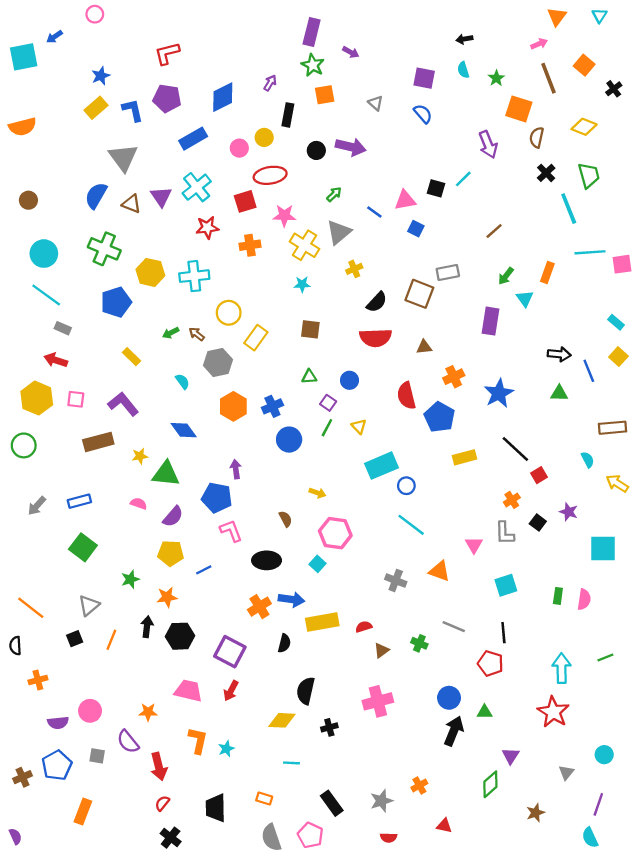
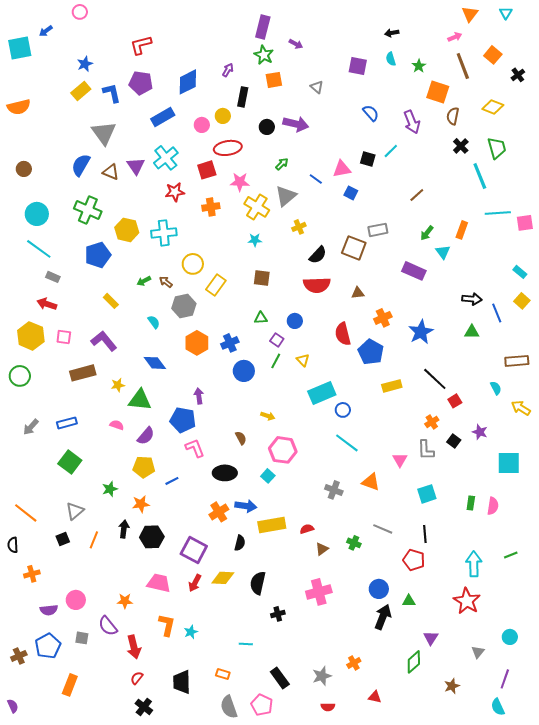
blue semicircle: (423, 114) -> (371, 113), moved
purple rectangle: (490, 321) -> (414, 271), turned -75
yellow diamond: (282, 720) -> (223, 578), moved

